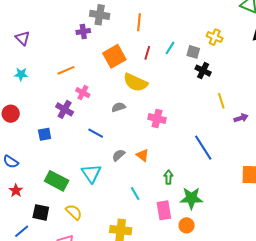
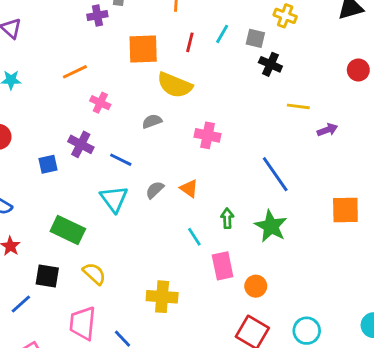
orange square: (114, 56) -> (143, 49), turned 30
yellow line: (221, 101) -> (298, 106), turned -63
purple cross: (65, 109) -> (81, 144), moved
cyan triangle: (91, 173) -> (114, 199), moved
cyan line: (135, 194) -> (194, 237), moved
green star: (191, 198) -> (271, 226), moved, turned 30

